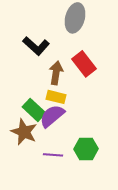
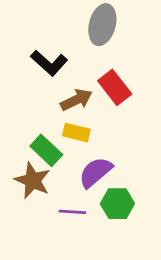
brown arrow: (56, 73) -> (76, 100), turned 55
purple semicircle: (52, 116) -> (96, 172), moved

